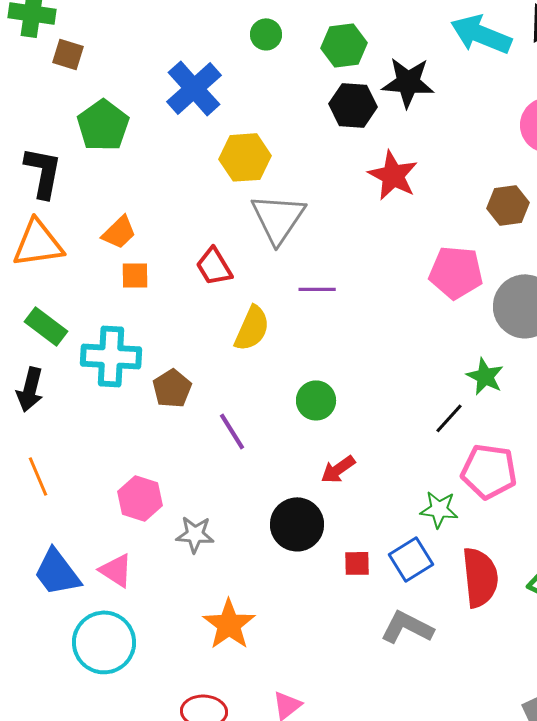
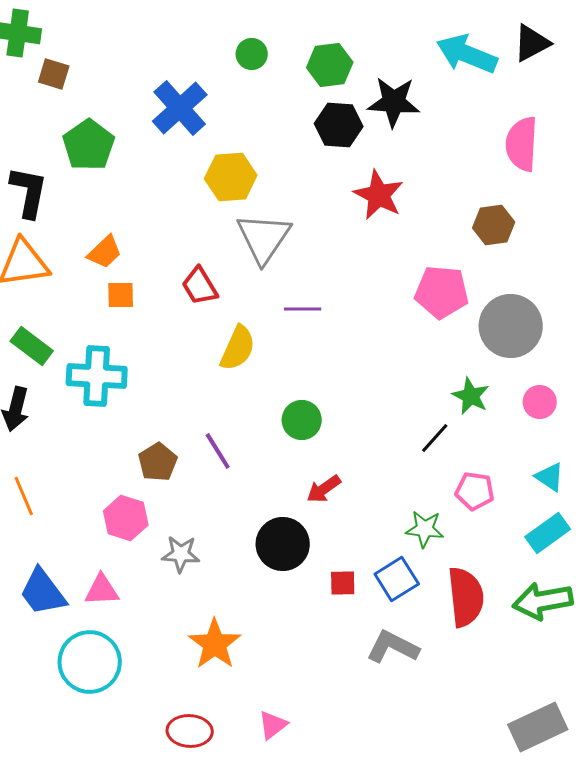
brown pentagon: (172, 388) -> (158, 462), moved
pink pentagon: (489, 471) -> (475, 491), size x0.7
pink triangle: (116, 570) -> (102, 590), turned -36

